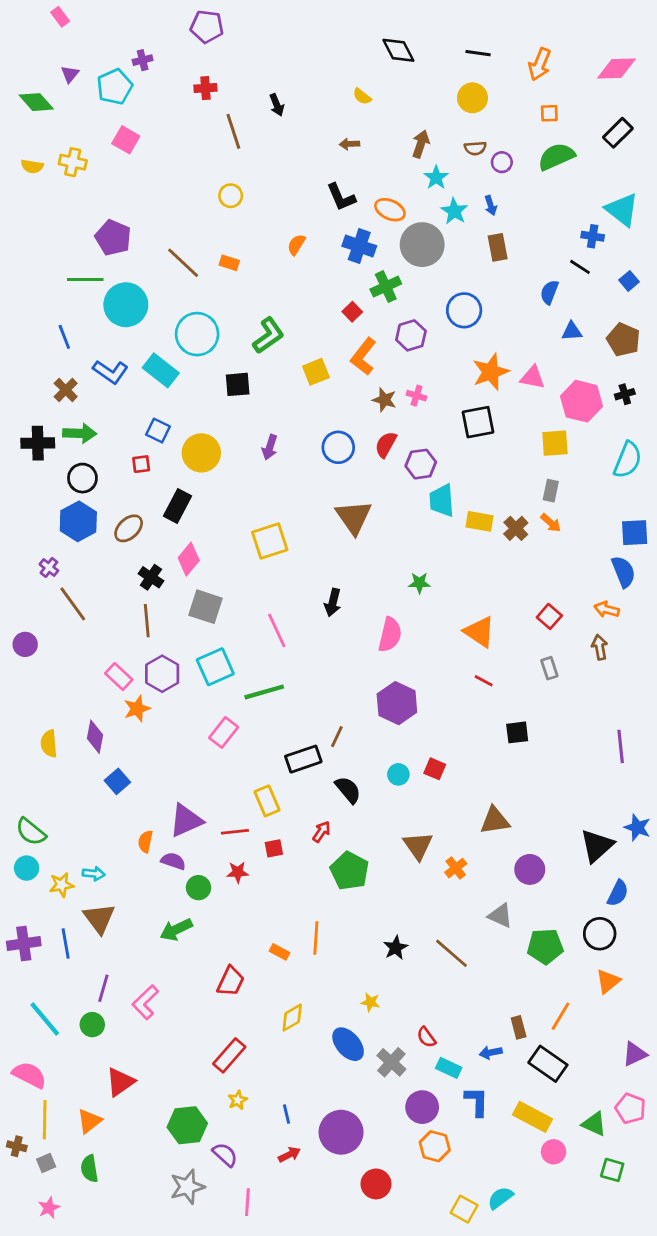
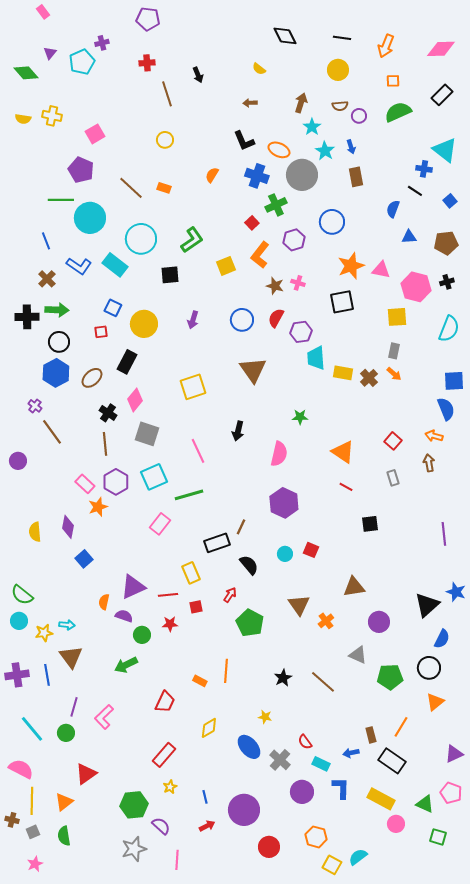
pink square: (126, 140) -> (95, 134), moved, turned 30
brown pentagon: (623, 340) -> (446, 243), turned -30
orange hexagon: (435, 1146) -> (316, 837), moved

